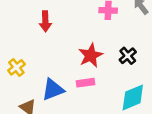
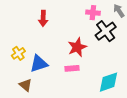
black cross: (128, 56) -> (106, 31), moved, size x1.5
blue triangle: (53, 90) -> (39, 64), moved

